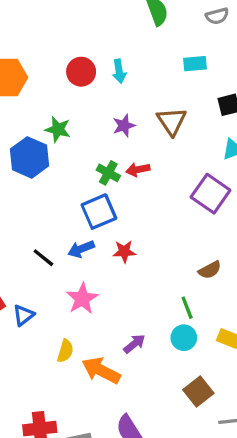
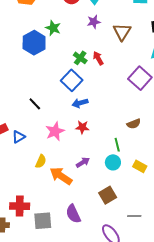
purple star: (124, 126) -> (94, 22), moved
red arrow: (138, 170) -> (98, 58), turned 64
blue square: (99, 212) -> (72, 80), turned -30
blue arrow: (81, 249) -> (80, 103), moved
red star: (124, 252) -> (82, 127), moved
brown square: (198, 392) -> (108, 195), moved

